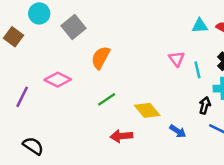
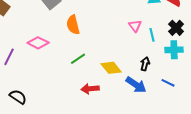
orange semicircle: (101, 58) -> (73, 25), turned -42
black arrow: (205, 105) -> (145, 64), moved
blue arrow: (178, 131) -> (136, 85), size x1.5

